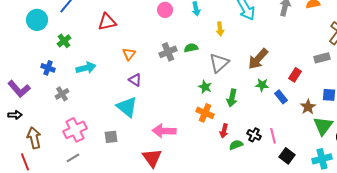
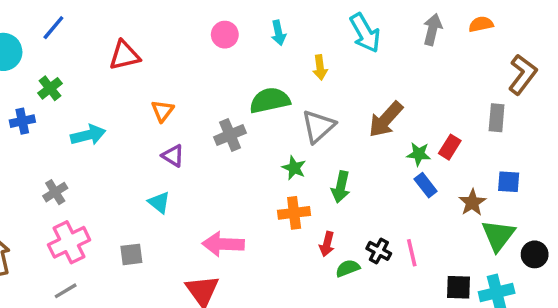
green semicircle: (191, 48) -> (270, 100), size x1.6
gray cross: (168, 52) -> (230, 135), moved
gray rectangle: (322, 58) -> (497, 118), turned -70
blue cross: (48, 68) -> (22, 121), moved, turned -32
green star: (262, 85) -> (419, 154), moved
gray cross: (62, 94) -> (55, 192), moved
cyan triangle: (127, 107) -> (159, 202), size x0.6
orange cross: (205, 113) -> (294, 213), turned -30
black square: (287, 156) -> (458, 287), moved, turned -35

